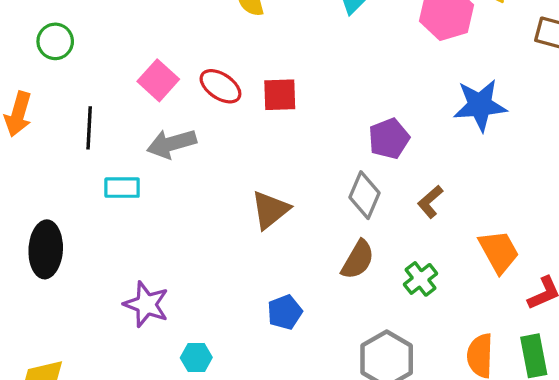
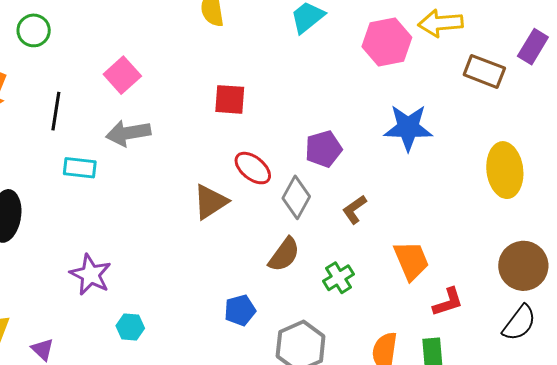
red ellipse: (220, 86) -> (253, 168), moved
blue pentagon: (285, 312) -> (240, 310), moved

